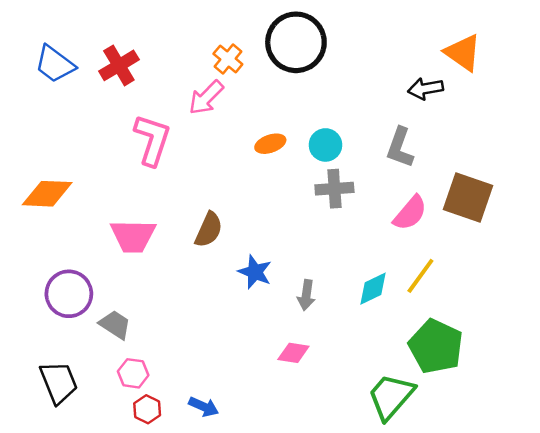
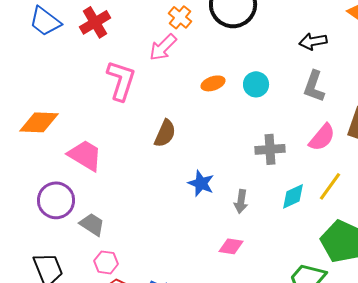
black arrow: (426, 89) -> (313, 41), moved
gray cross: (334, 189) -> (270, 149), moved
brown semicircle: (209, 230) -> (165, 133), moved
pink trapezoid: (133, 236) -> (85, 155), moved, turned -150

